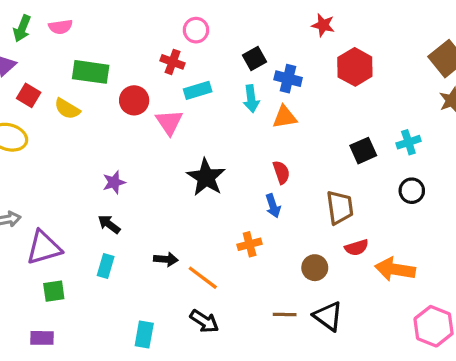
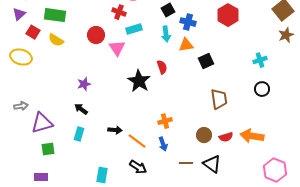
green rectangle: (91, 72) -> (55, 15), moved
black square: (363, 151) -> (206, 61), moved
red semicircle: (281, 172) -> (162, 67), moved
blue arrow: (273, 206) -> (163, 144), moved
red semicircle: (357, 248) -> (226, 137), moved

